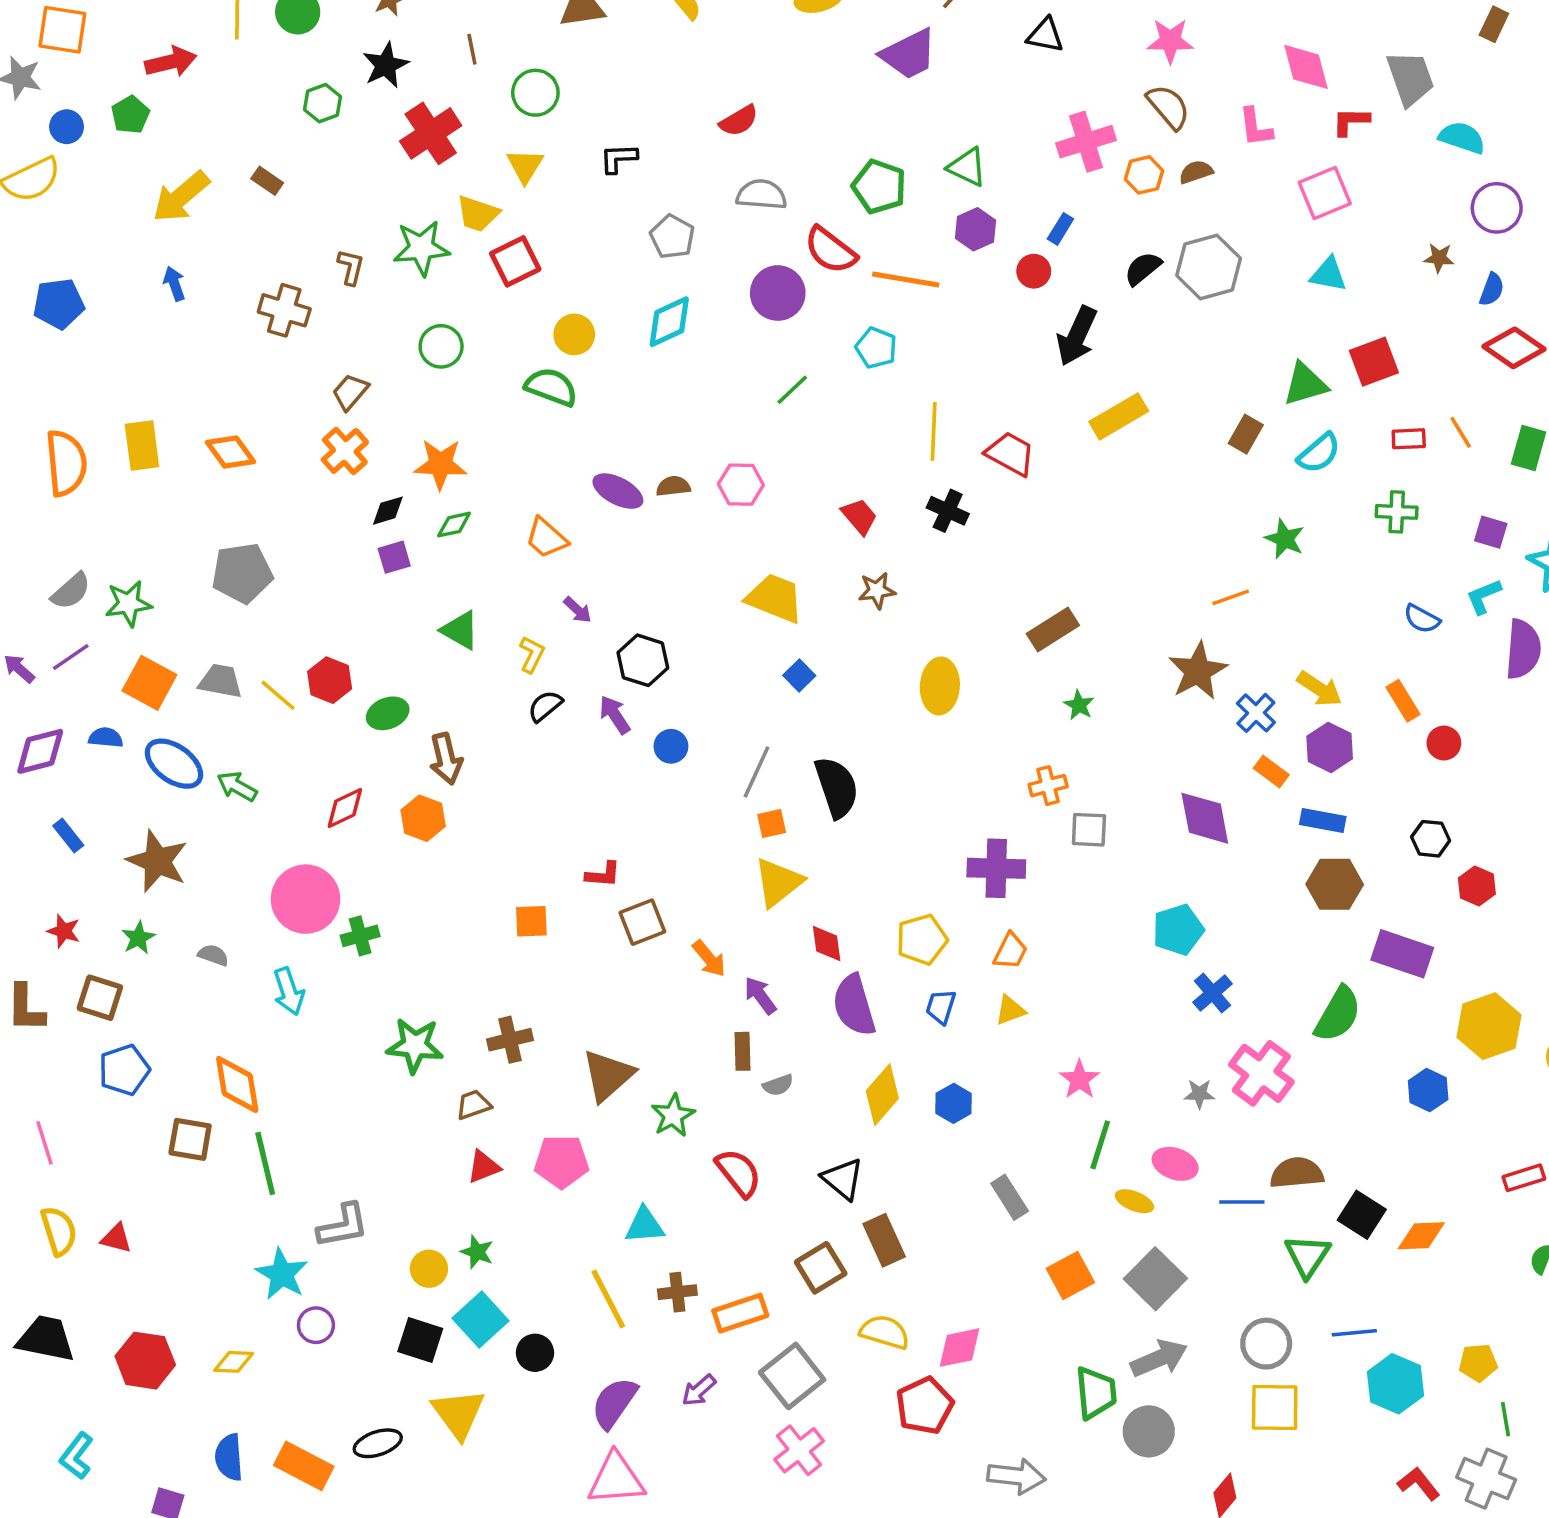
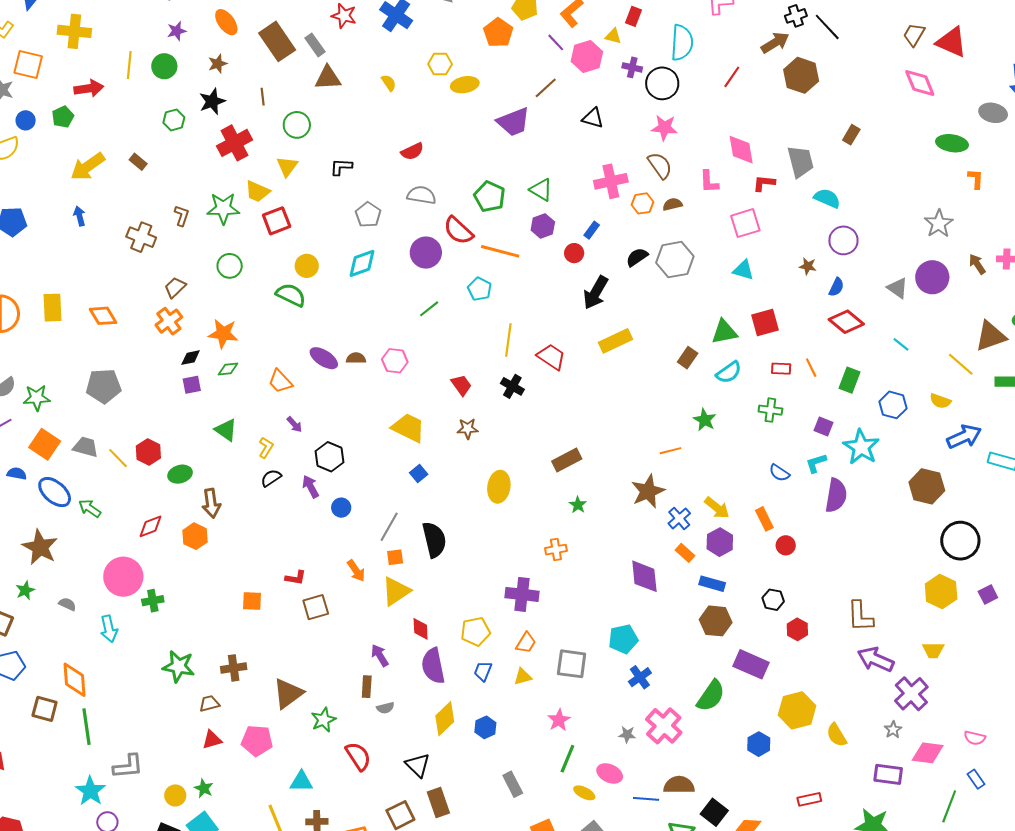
gray square: (1089, 830) -> (572, 664), moved, size x1.4
orange arrow: (709, 959) -> (356, 571), moved

